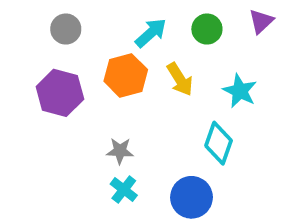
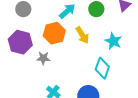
gray star: (120, 151) -> (43, 58), moved

